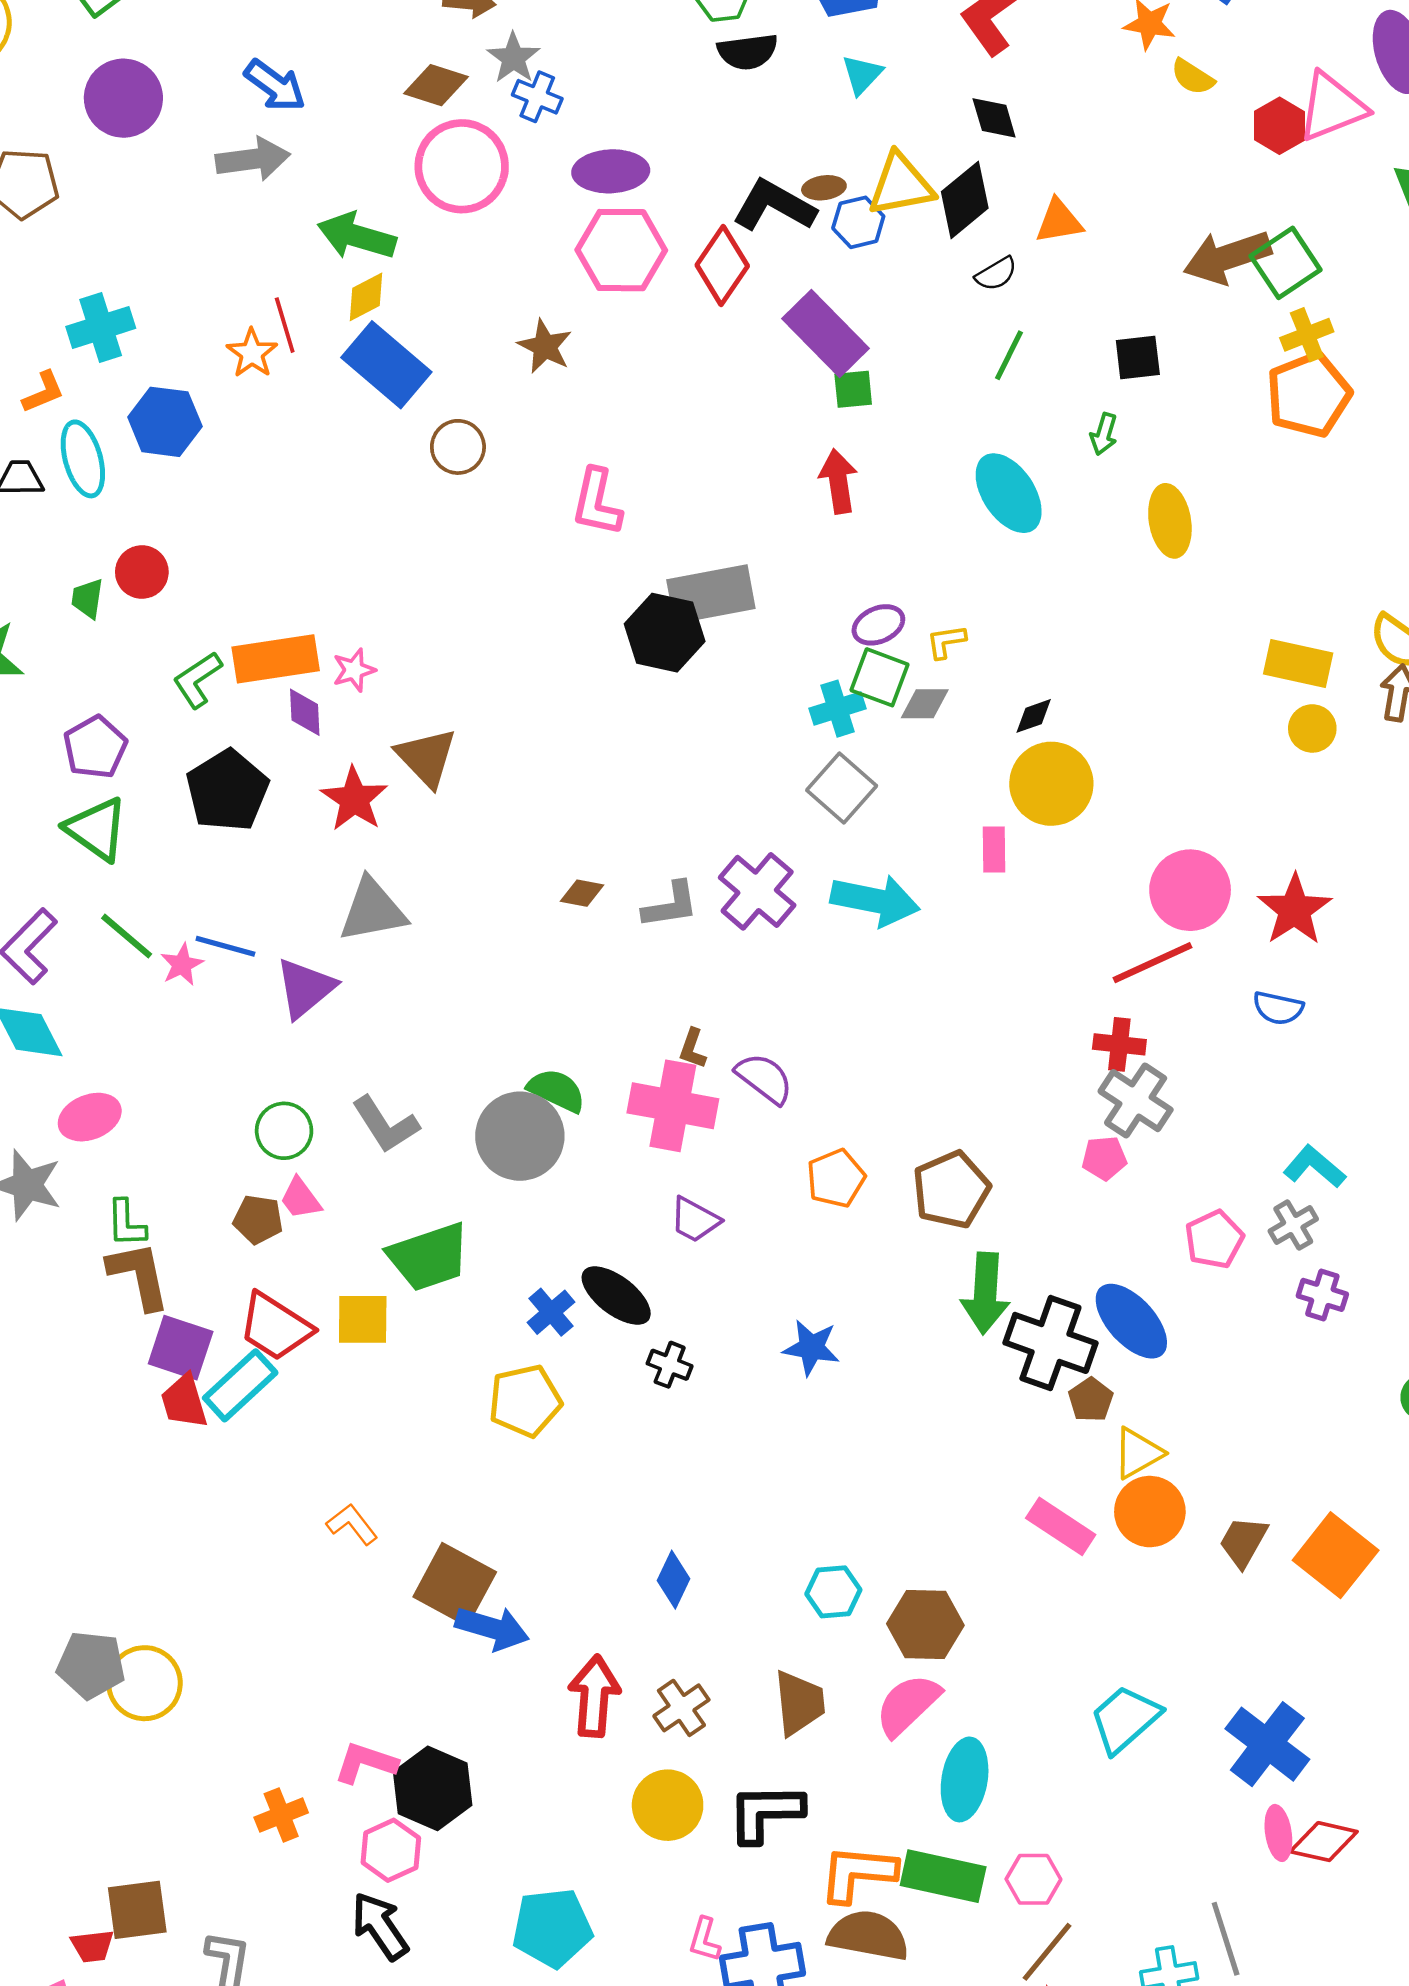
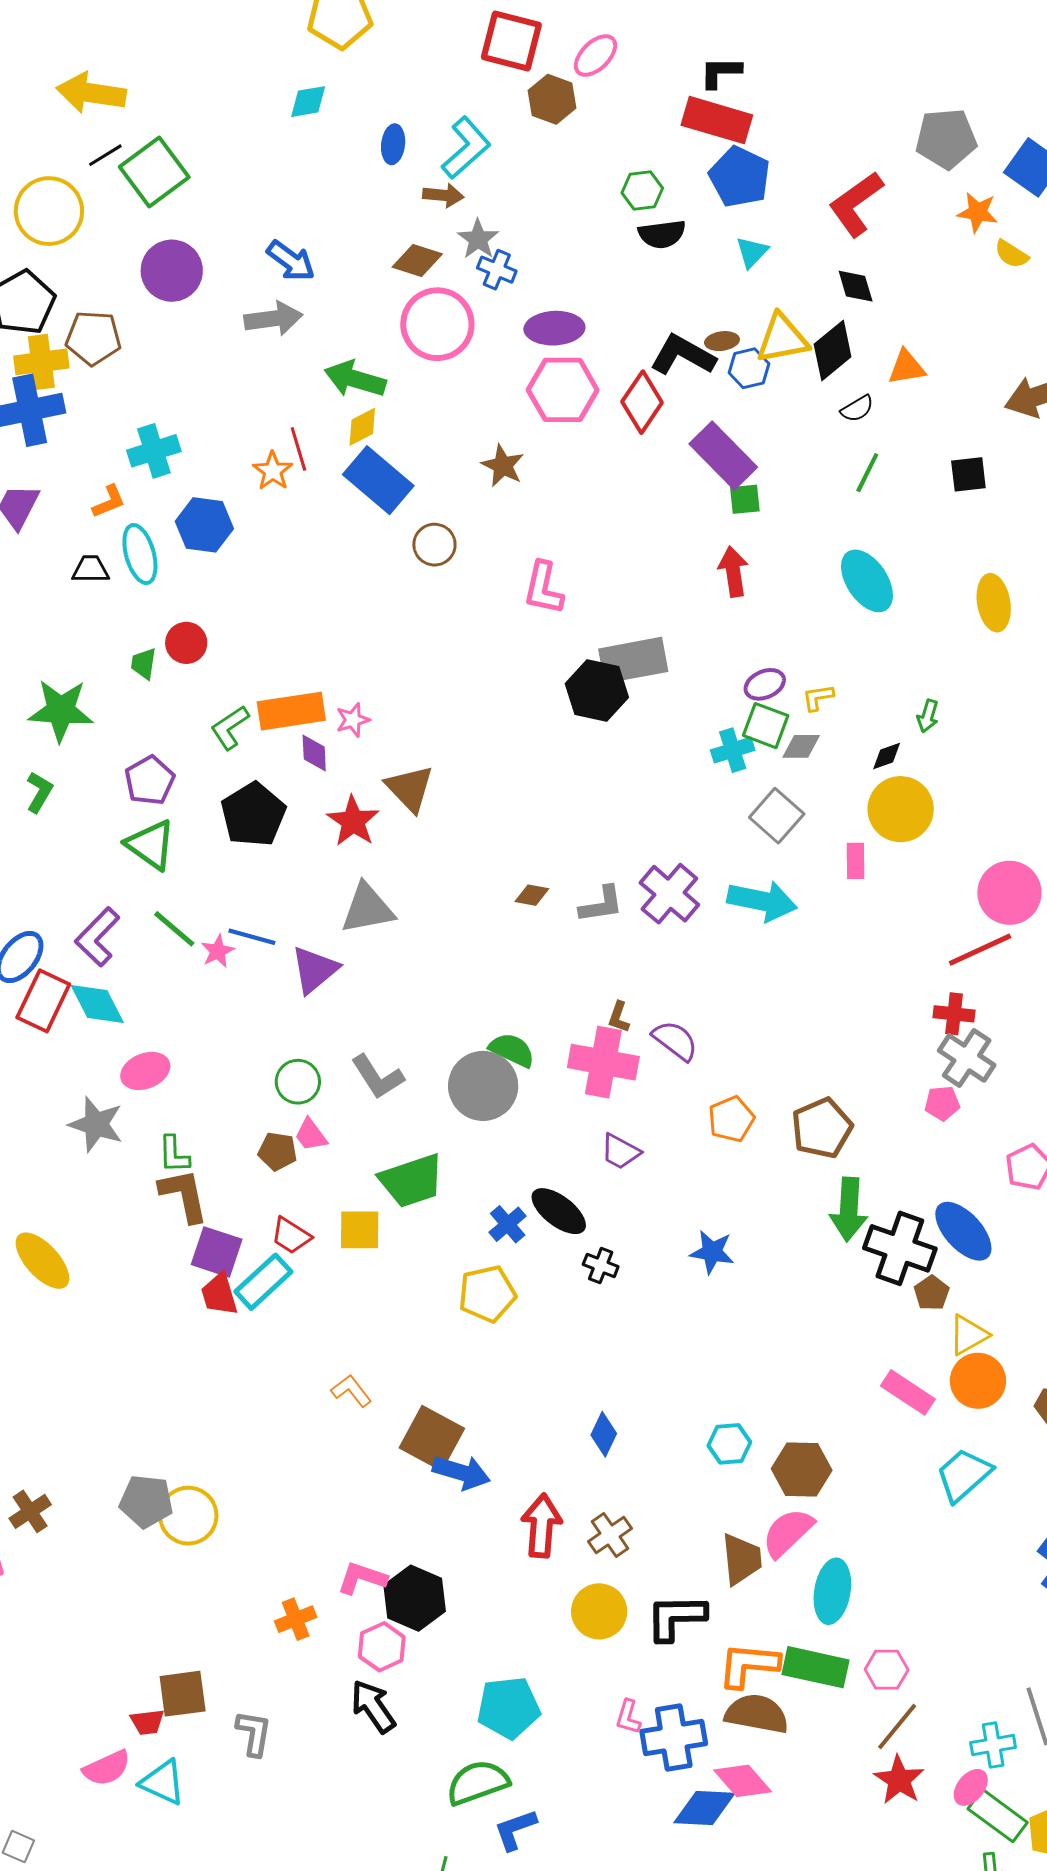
green arrow: (1104, 434) -> (928, 716), moved
gray square: (842, 788) -> (777, 816), moved
red trapezoid: (275, 1327) -> (291, 1236), size x0.7
brown trapezoid: (799, 1703) -> (742, 1559), moved
cyan trapezoid: (1125, 1719) -> (964, 1475), moved

